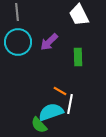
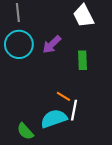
green semicircle: (39, 125) -> (25, 131), moved

